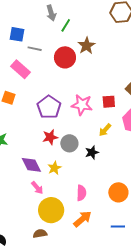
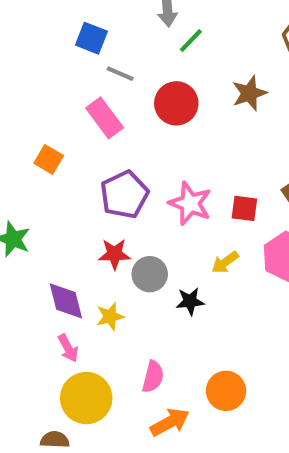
brown star: (87, 46) -> (249, 93), moved
pink rectangle: (20, 69) -> (105, 118), moved
orange arrow: (82, 219) -> (170, 422), moved

